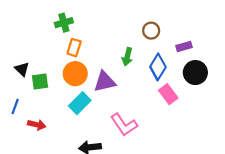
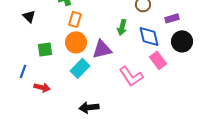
blue diamond: (158, 67) -> (149, 36), turned -45
black triangle: (22, 69) -> (29, 16), moved
pink L-shape: (124, 125) -> (131, 76), moved

